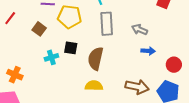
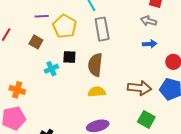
yellow pentagon: (70, 17) -> (65, 26), turned 30
gray arrow: (140, 30) -> (149, 21), moved
blue arrow: (148, 51) -> (150, 44), moved

